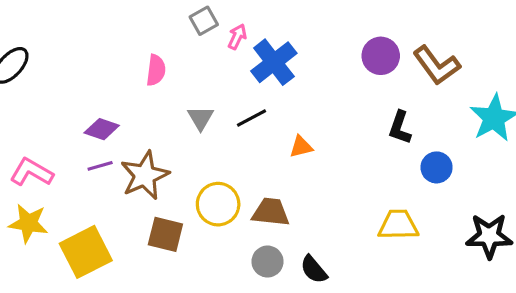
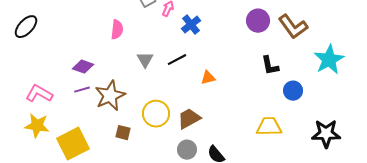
blue cross: (274, 62) -> (191, 25), size x0.7
black L-shape: (400, 128) -> (270, 66), turned -30
brown trapezoid: (271, 212) -> (189, 119), turned -35
brown square: (165, 234) -> (123, 133), size x0.7

